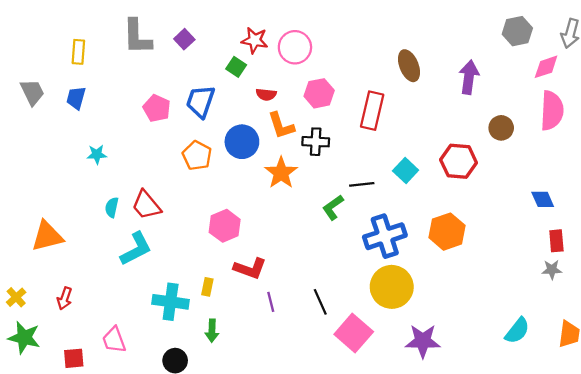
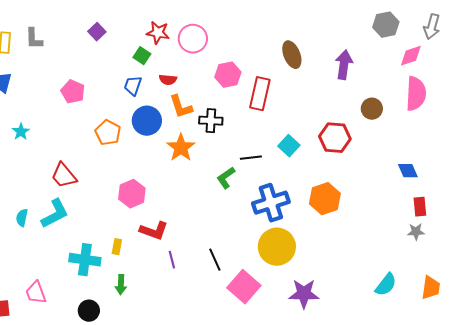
gray L-shape: (137, 37) -> (34, 39), moved, size x0.7
pink hexagon: (319, 93) -> (228, 75), moved
blue trapezoid: (200, 101) -> (133, 86), moved, size x0.7
cyan star: (97, 154) -> (21, 132), turned -30
cyan semicircle: (112, 207) -> (22, 218), moved

